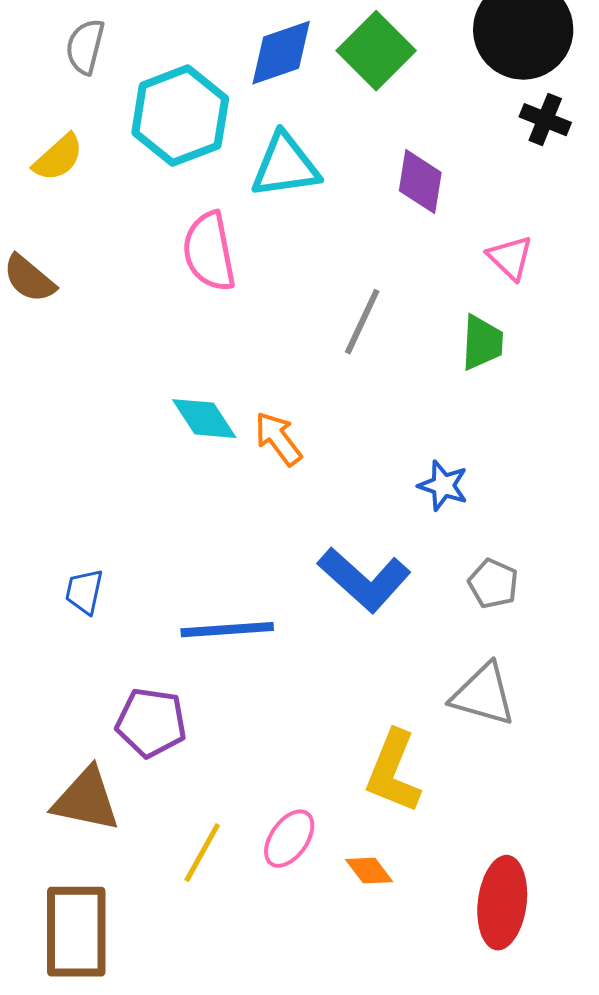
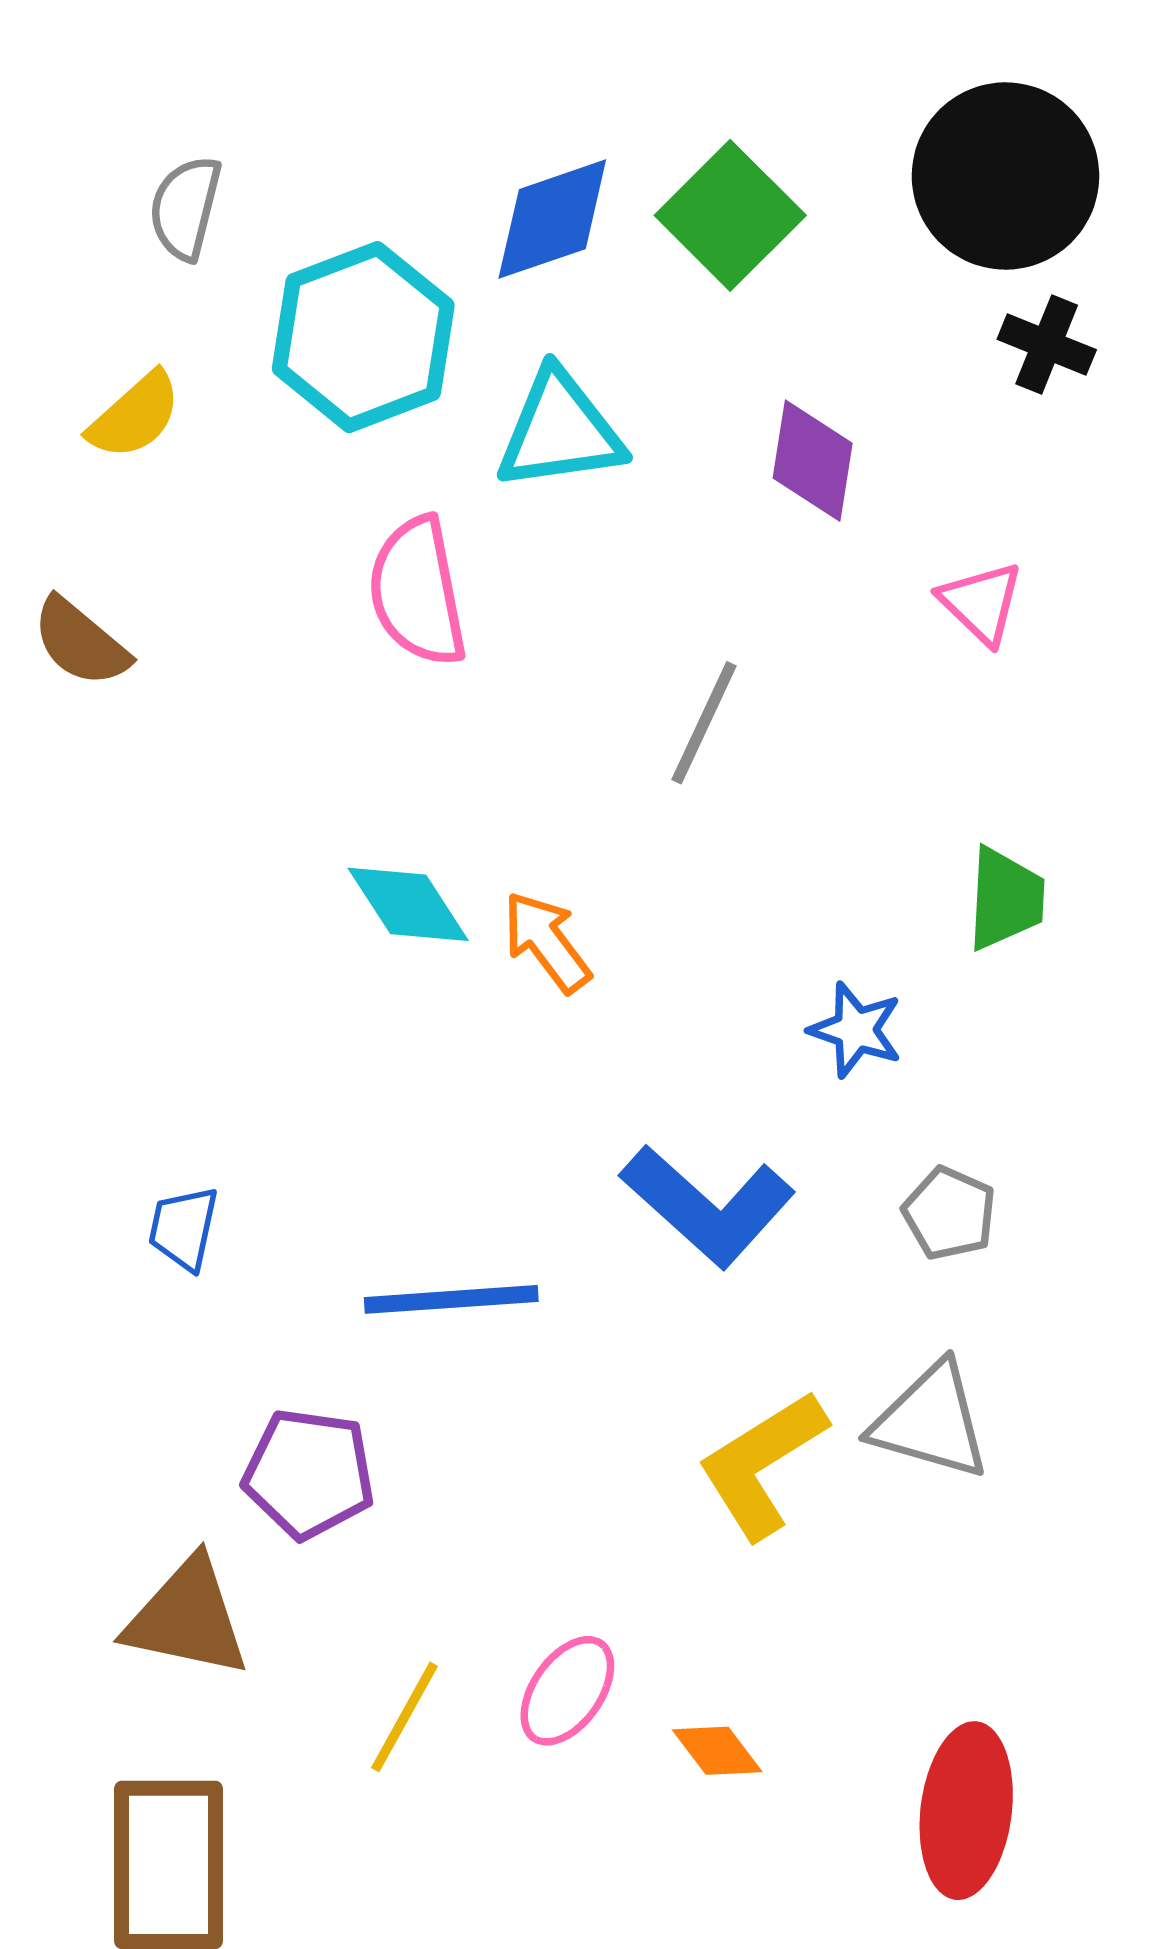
green trapezoid: (482, 343) -> (1005, 899), moved
yellow L-shape: (393, 772) -> (762, 1464), moved, turned 36

